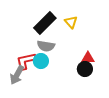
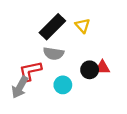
cyan circle: (41, 61) -> (63, 85), moved
black circle: (85, 69) -> (90, 70), moved

